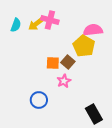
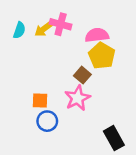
pink semicircle: (93, 30) -> (97, 35), moved
orange square: (53, 63) -> (40, 101), moved
pink star: (64, 81) -> (78, 98), size x1.5

